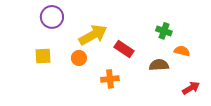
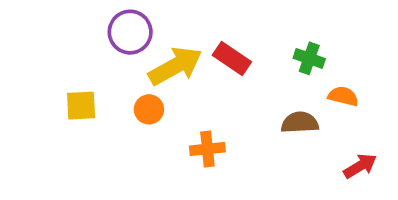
purple circle: (52, 17) -> (130, 32), moved
red rectangle: (124, 49) -> (232, 58), moved

